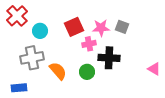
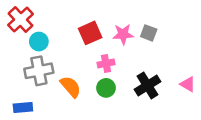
cyan circle: (40, 31) -> (39, 42), moved
pink cross: (89, 44) -> (106, 63), moved
black cross: (109, 58) -> (148, 85), moved, turned -35

